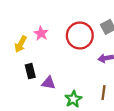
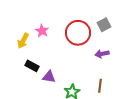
black rectangle: (30, 71) -> (32, 66), turned -48

